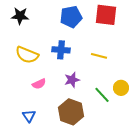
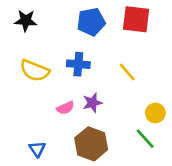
yellow line: (99, 56) -> (127, 72), turned 35
pink semicircle: (39, 84) -> (65, 108), moved
green line: (102, 95) -> (145, 139), moved

